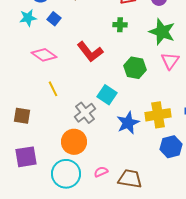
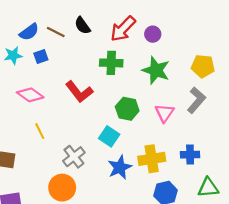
blue square: (54, 19) -> (41, 56), turned 32
green cross: (120, 25) -> (111, 63), size x1.5
pink triangle: (170, 61) -> (164, 113), moved
cyan square: (107, 95) -> (109, 136), moved

